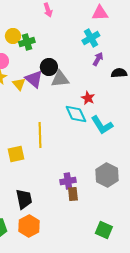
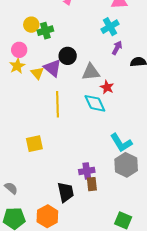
gray triangle: (60, 79) -> (91, 72), moved
cyan L-shape: (102, 125) -> (121, 143), moved
yellow line: (40, 135) -> (58, 104), moved
black trapezoid: (24, 199) -> (66, 192), moved

